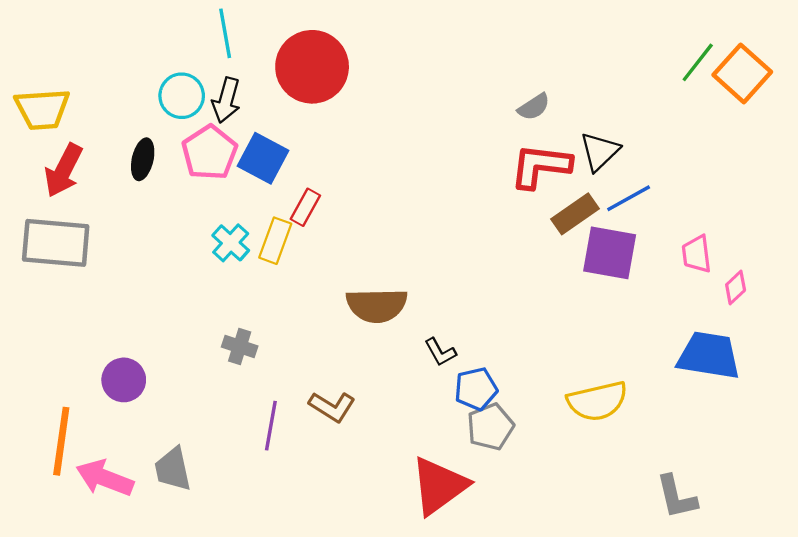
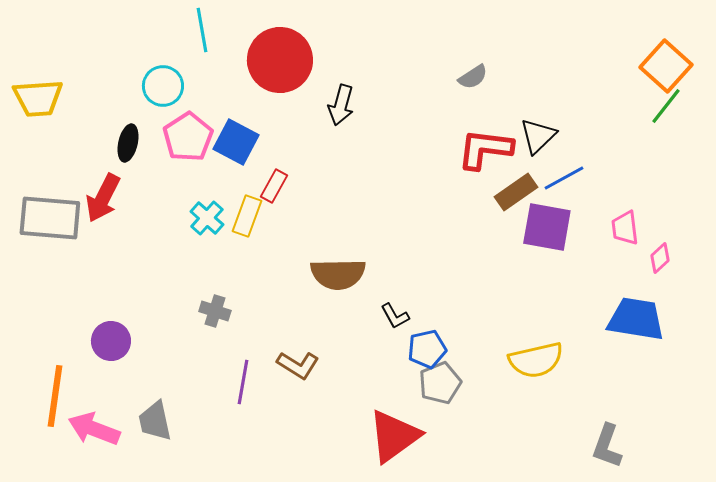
green line: (698, 62) -> (666, 106), moved
black arrow: (226, 100) -> (341, 105), moved
gray semicircle: (534, 107) -> (473, 77), moved
red arrow: (64, 170) -> (103, 198), moved
gray L-shape: (676, 497) -> (607, 446), turned 33

